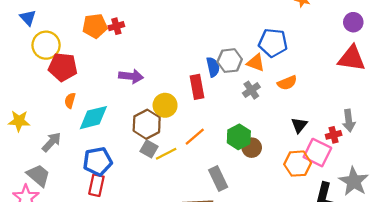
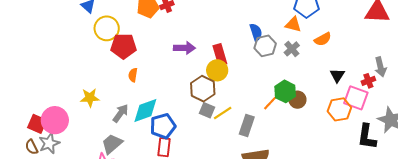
gray hexagon: (230, 61) -> (265, 46), moved
red rectangle: (197, 87) -> (220, 55), moved
cyan diamond: (93, 118) -> (145, 111), moved
orange line: (195, 137) -> (271, 102), moved
gray trapezoid: (38, 175) -> (112, 144), turned -75
gray rectangle: (218, 179) -> (247, 126), moved, turned 50

